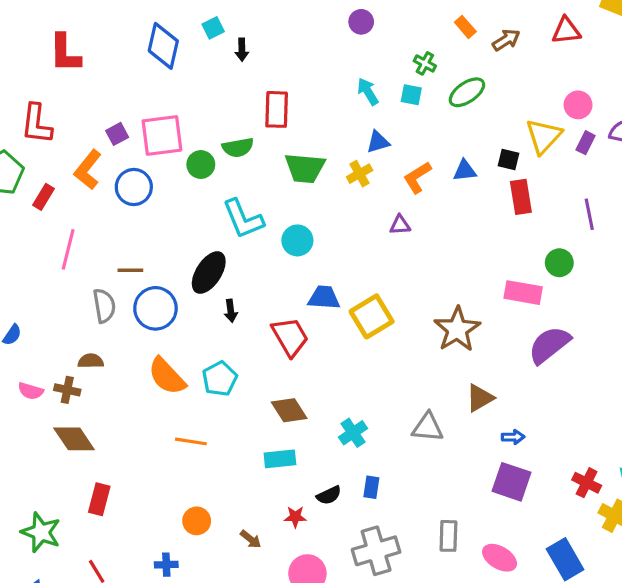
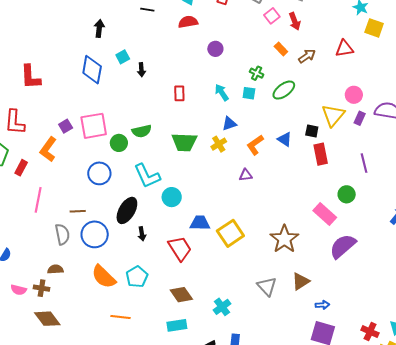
red rectangle: (277, 109) -> (179, 93), moved, size x0.7
blue triangle: (465, 171) -> (285, 139), turned 42
blue circle: (134, 187) -> (99, 173), moved
cyan circle: (297, 240) -> (172, 197), moved
pink rectangle: (523, 293) -> (325, 214), turned 35
gray triangle: (428, 427) -> (267, 286), moved, turned 45

